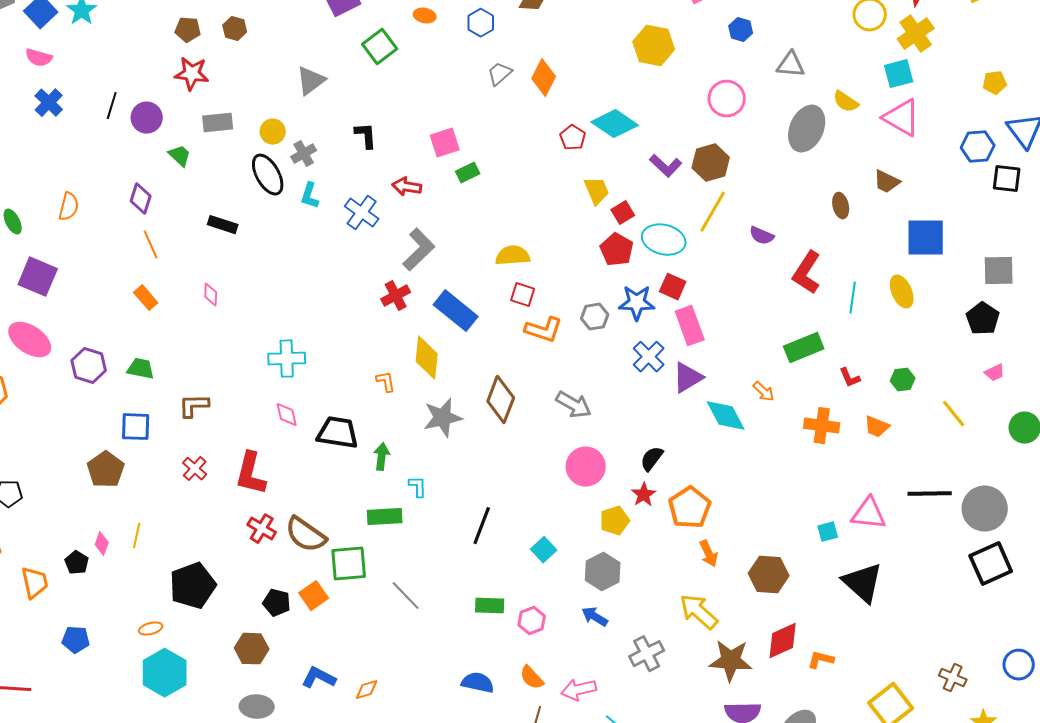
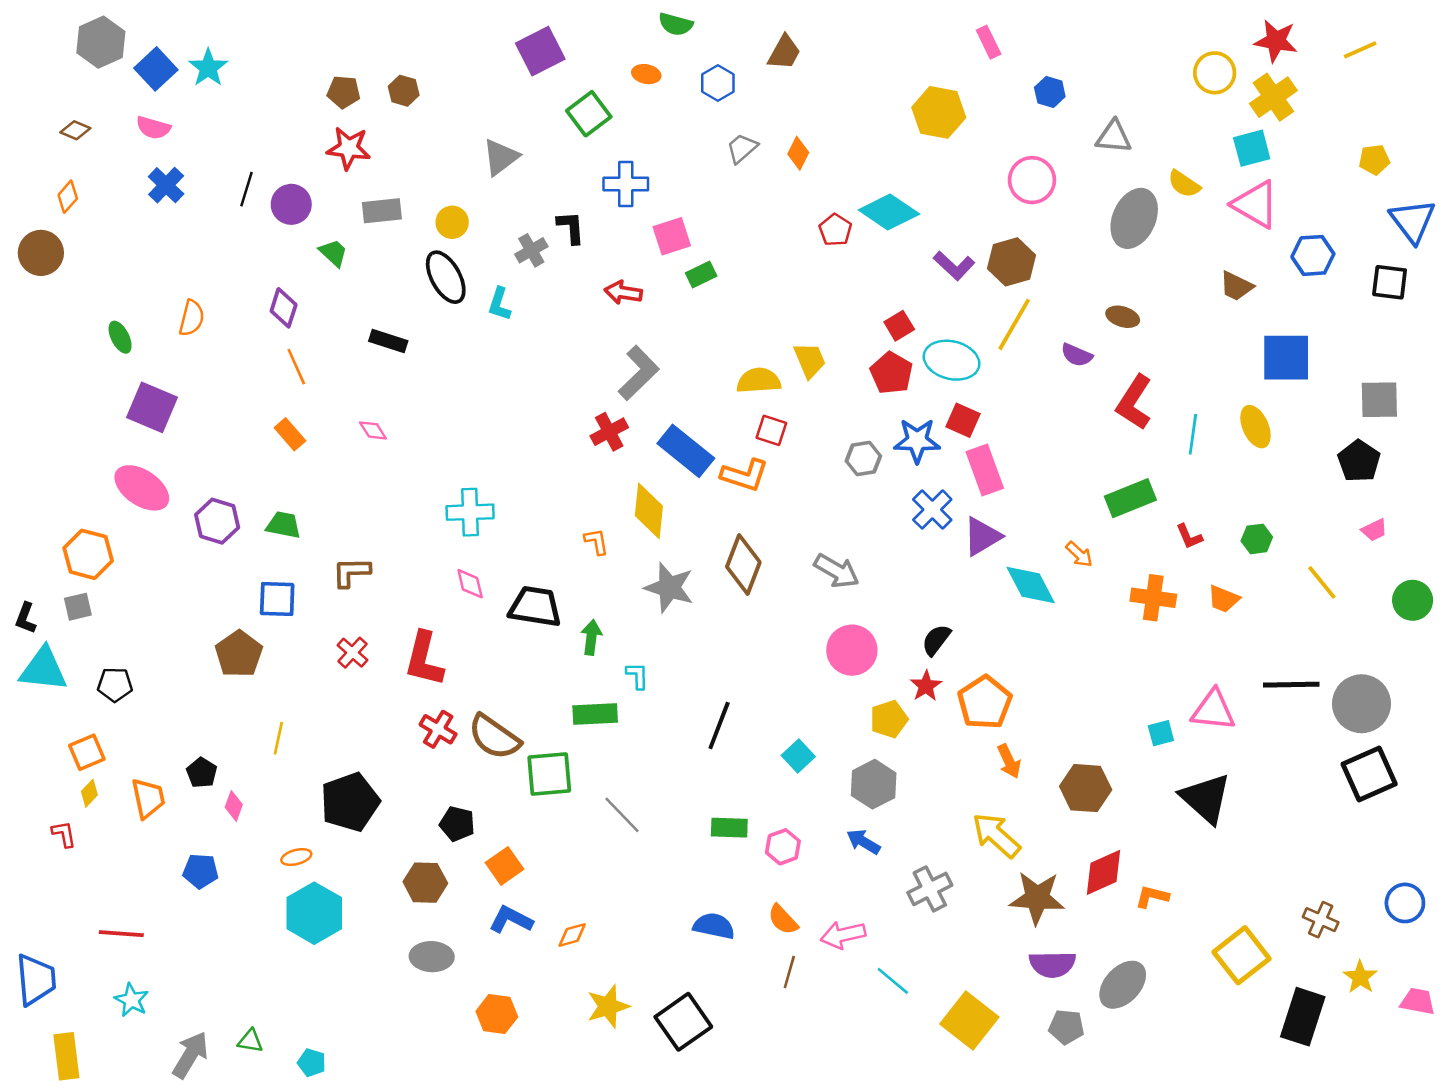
orange diamond: (544, 78) -> (798, 153), size x0.7
blue hexagon: (978, 147) -> (1313, 255), moved
gray cross: (304, 154) -> (531, 250), moved
yellow trapezoid: (597, 191) -> (810, 360), moved
brown ellipse: (841, 206) -> (1123, 317), moved, turned -60
blue cross: (362, 213) -> (626, 184), moved, turned -36
pink diamond: (211, 295) -> (373, 430), turned -35
orange L-shape: (544, 330) -> (745, 475), moved
gray star: (443, 418) -> (669, 588), turned 30
pink diamond: (102, 544) -> (234, 806), moved
orange square: (314, 596) -> (504, 866), moved

